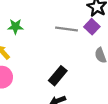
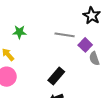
purple square: (92, 27) -> (85, 45), moved

